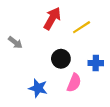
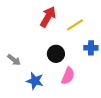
gray arrow: (15, 42) -> (14, 60), moved
blue cross: (96, 63) -> (91, 48), moved

